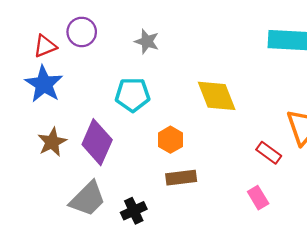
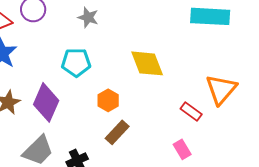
brown rectangle: (181, 178) -> (117, 132), turned -40

